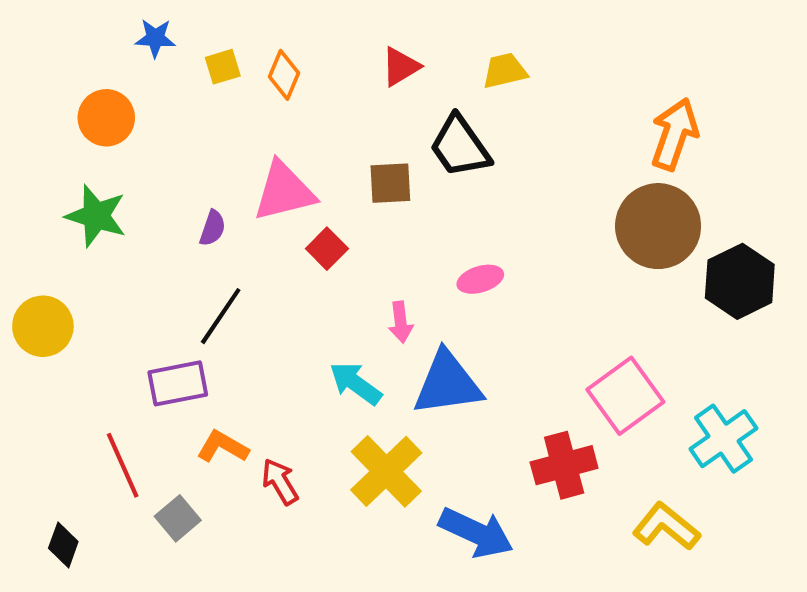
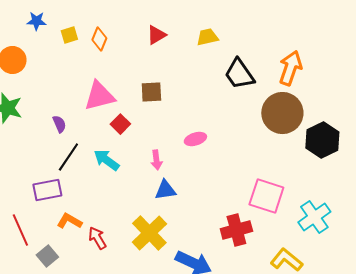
black trapezoid: (460, 146) -> (239, 74), moved
purple semicircle: (213, 228) -> (59, 124), moved, turned -42
cyan arrow: (356, 383) -> (106, 160), moved
blue triangle: (448, 383) -> (165, 190), moved, size x0.6
pink square: (625, 396) -> (266, 196), turned -36

